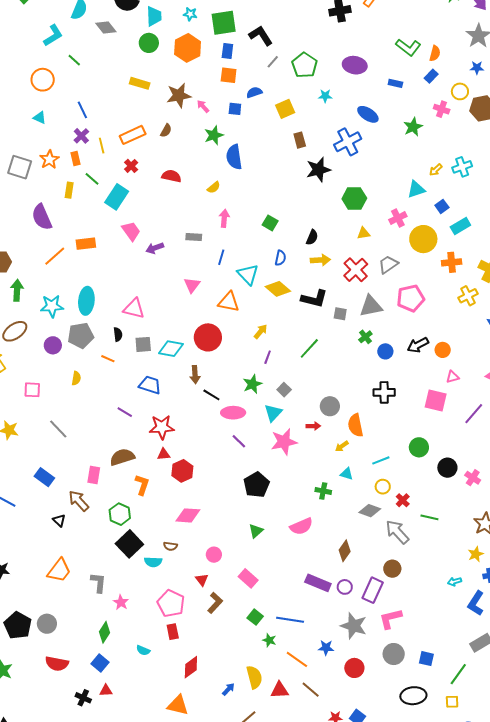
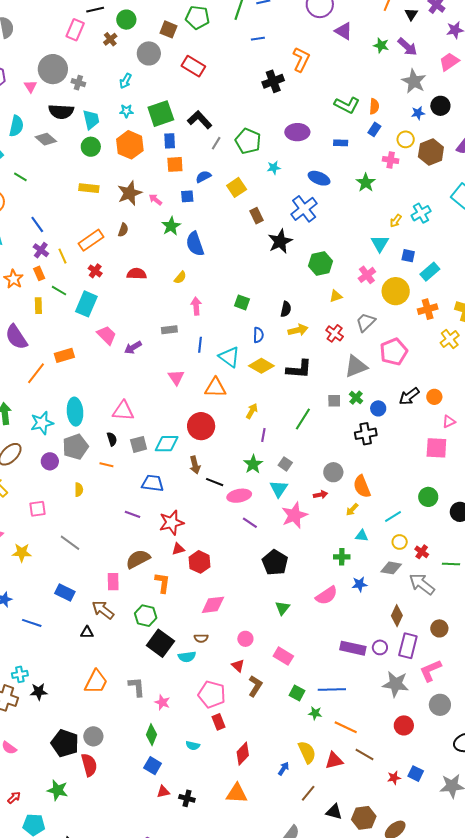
cyan triangle: (416, 189) -> (380, 243), turned -30
blue square: (442, 206) -> (408, 256), turned -32
red cross: (356, 270) -> (335, 333), size x0.7
gray square: (340, 314) -> (334, 401), moved
black cross: (384, 392) -> (366, 434), moved
black triangle: (59, 520) -> (87, 632), turned -32
brown diamond: (345, 551) -> (397, 616), moved
brown circle: (392, 569) -> (439, 628), moved
blue star: (326, 648) -> (360, 584), moved
red semicircle: (57, 664) -> (89, 765), moved, turned -105
black cross: (83, 698) -> (187, 798), moved

